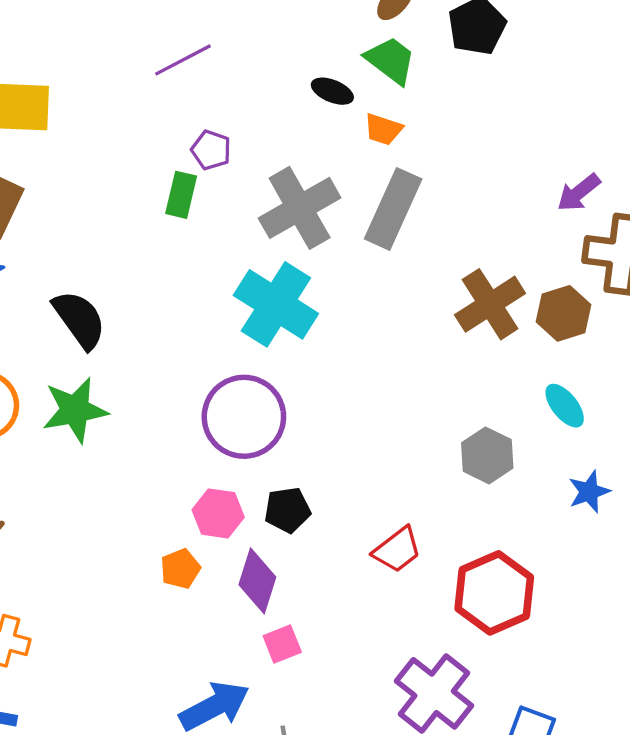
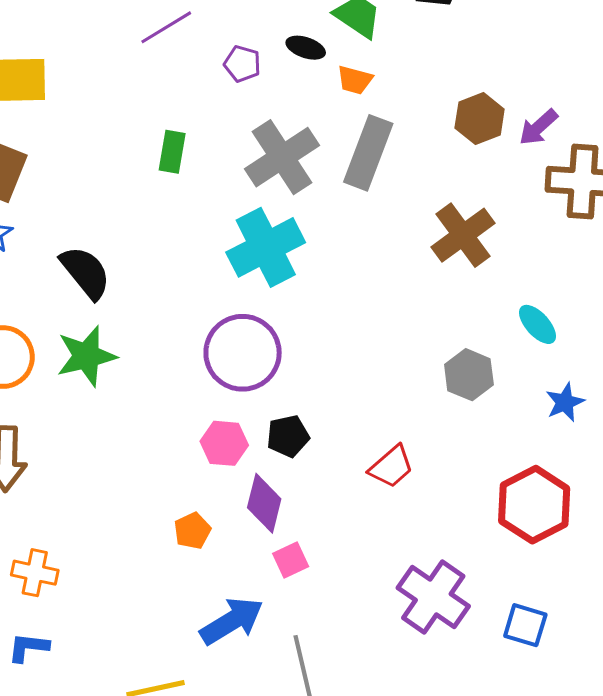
purple pentagon: (211, 150) -> (242, 64), moved
cyan cross: (276, 304) -> (266, 247), turned 34
brown hexagon: (564, 313) -> (480, 119), moved
orange pentagon: (180, 569) -> (192, 531), moved
red hexagon: (494, 593) -> (534, 505), moved

